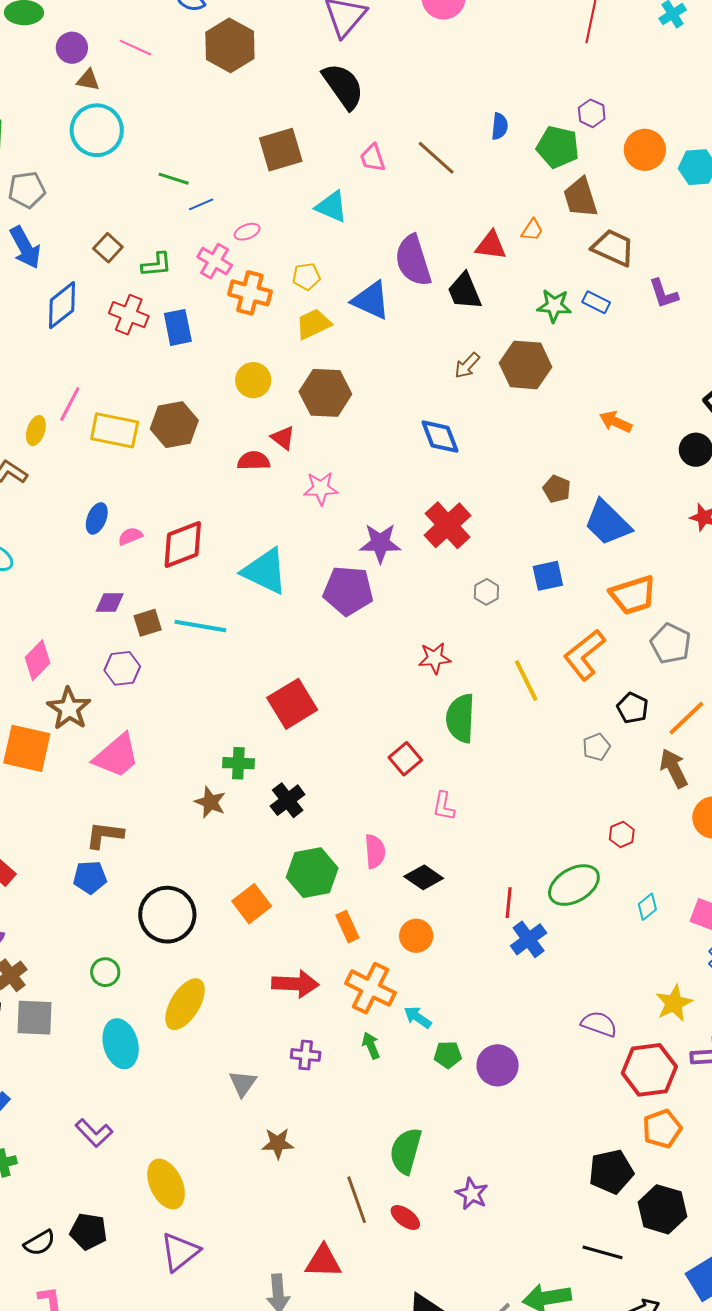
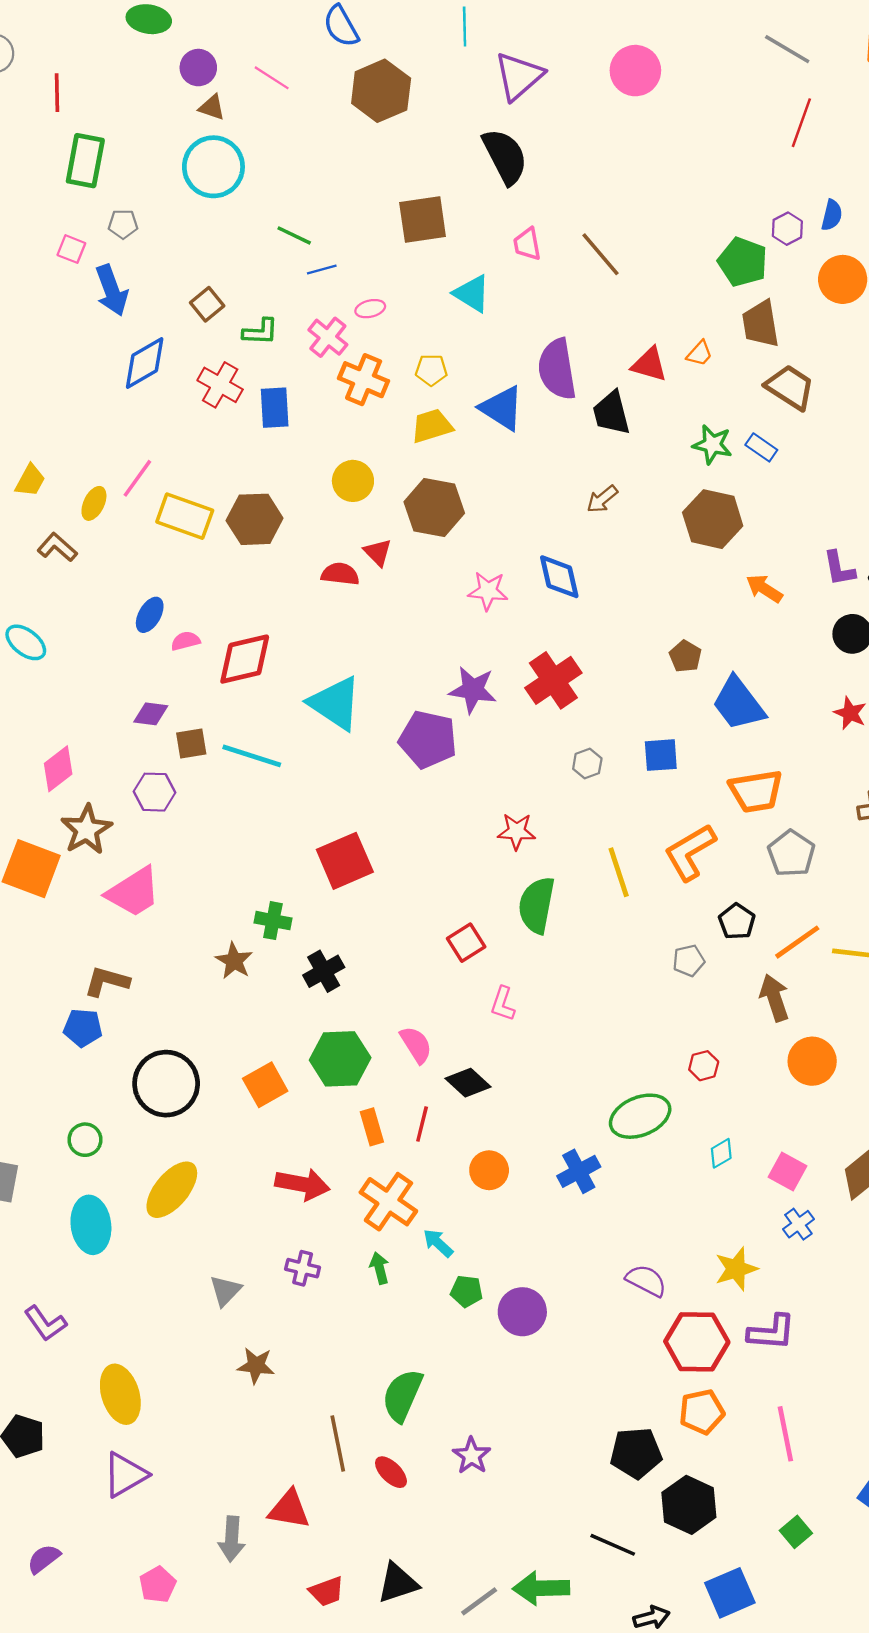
blue semicircle: (500, 126) -> (832, 215), moved
gray pentagon: (27, 190) -> (123, 224), size x0.7
purple L-shape: (663, 294) -> (839, 568), moved
brown hexagon: (526, 365) -> (713, 519), moved
pink star: (321, 488) -> (488, 591), moved
pink semicircle: (375, 851) -> (416, 1045), turned -36
red line: (509, 903) -> (422, 1124), moved
orange circle: (416, 936) -> (489, 1170), moved

